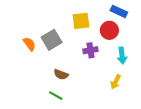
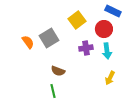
yellow square: (81, 21) -> (77, 20), turned -30
cyan arrow: (122, 56) -> (107, 51), moved
green line: (56, 96) -> (53, 91), turned 48

